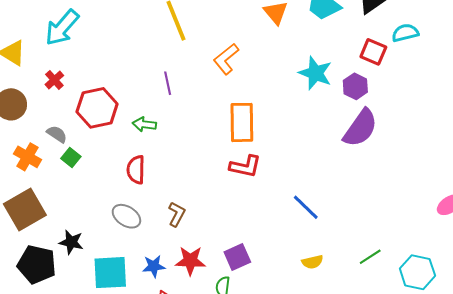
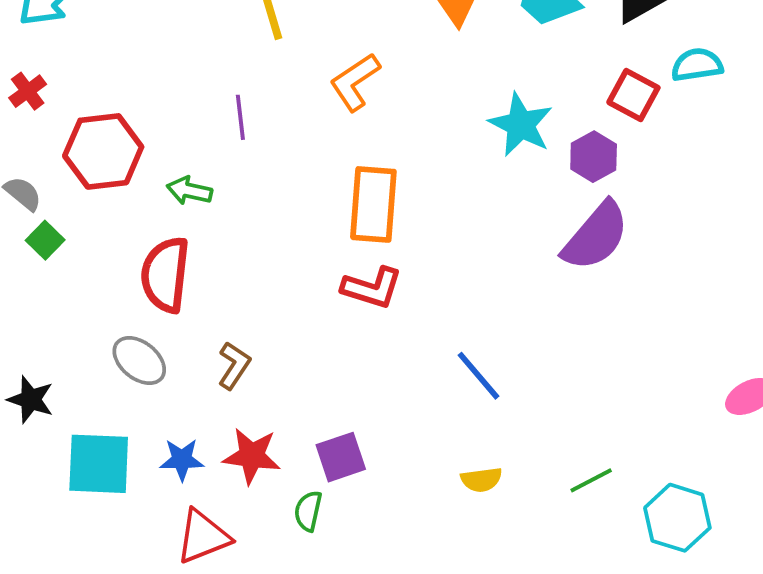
red semicircle: (136, 170) -> (165, 275), size x1.4

